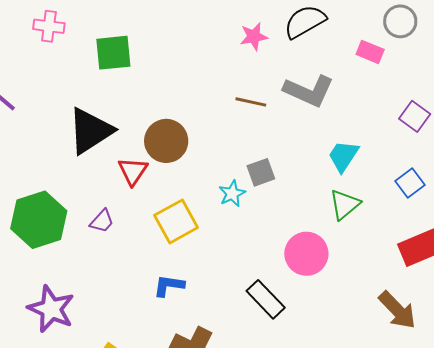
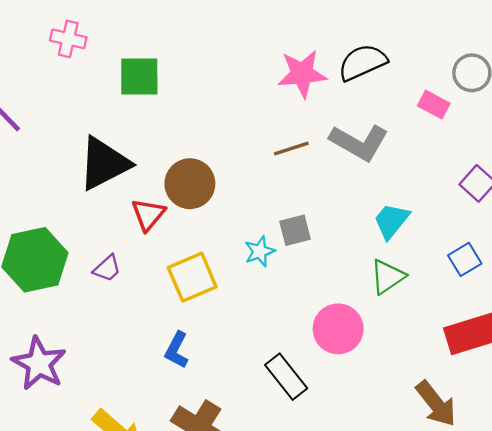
pink star: (254, 37) -> (302, 74), size x1.5
brown line: (251, 102) -> (291, 149), turned -36
blue L-shape: (169, 286) -> (177, 350), turned -76

